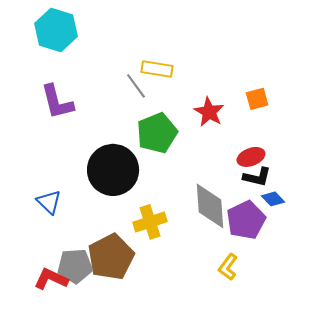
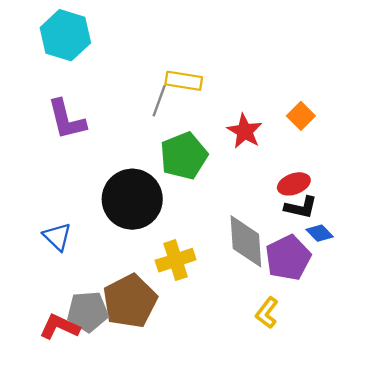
gray line: (136, 86) -> (159, 101), turned 56
orange square: (257, 99) -> (301, 116), turned -30

